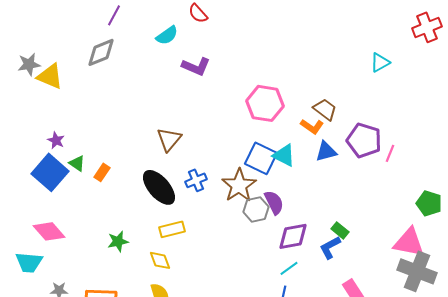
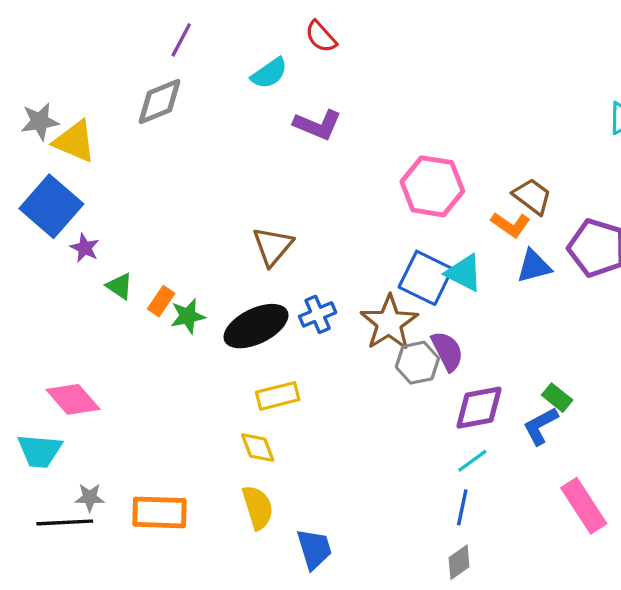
blue square: (50, 172) -> (51, 206), moved
black ellipse: (159, 187) -> (256, 326), turned -75
green star: (118, 241) -> (188, 316), moved

